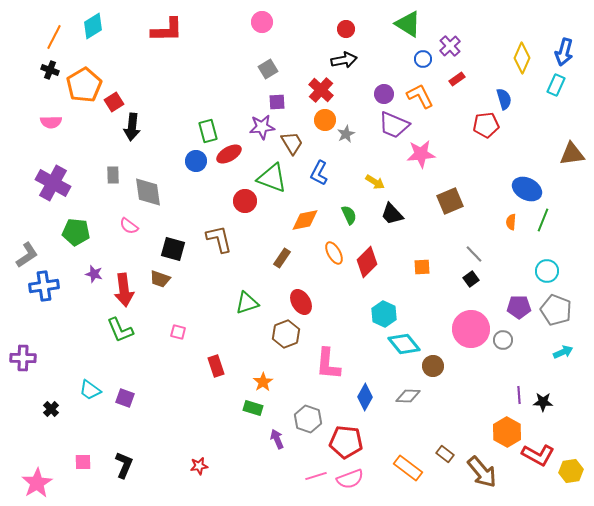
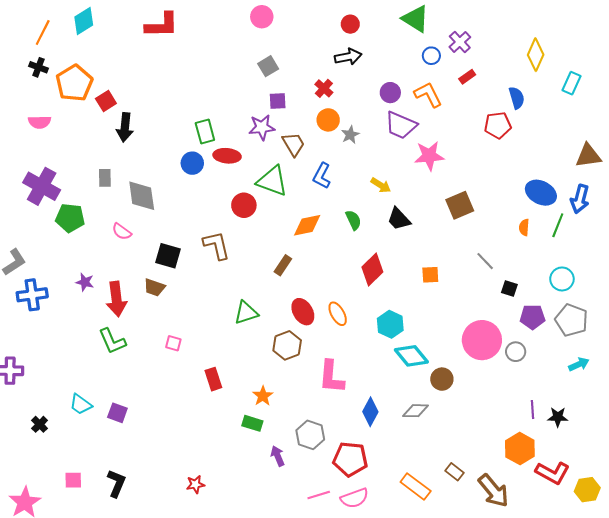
blue arrow: (564, 52) -> (580, 199), moved
red cross: (321, 90) -> (324, 88), size x0.7
red ellipse: (229, 154) -> (227, 156), turned 35
green pentagon: (76, 232) -> (70, 218), moved
orange ellipse: (334, 253) -> (338, 314), moved
black square: (471, 279) -> (509, 288), moved, turned -35

